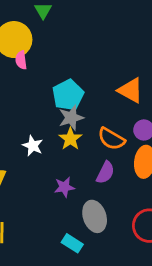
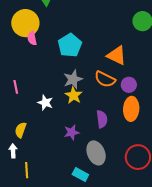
cyan pentagon: (68, 95) -> (70, 45), moved
orange semicircle: (111, 139) -> (105, 79), moved
purple semicircle: (105, 173) -> (102, 119), turned -30

